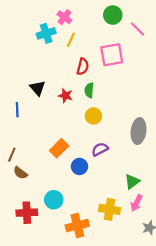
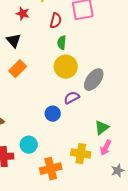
red star: (66, 96) -> (23, 14), moved
yellow circle: (93, 116) -> (66, 67), size x1.5
gray ellipse: (139, 131) -> (94, 80), moved, turned 30
orange rectangle: (59, 148) -> (18, 69), moved

